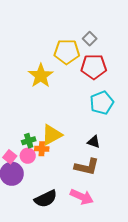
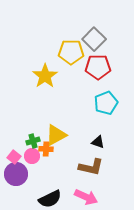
gray square: (90, 39) -> (94, 39), size x1.6

